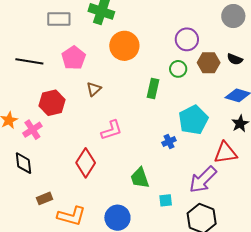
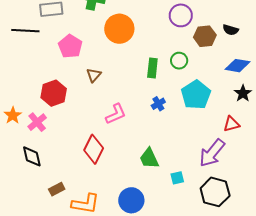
black line: (29, 61) -> (25, 31), moved
green circle: (178, 69) -> (179, 61), moved
blue cross: (169, 142) -> (158, 104), moved
red triangle: (225, 153) -> (231, 124), size x0.7

